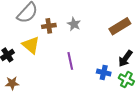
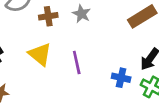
yellow triangle: (31, 45) -> (40, 54), moved

